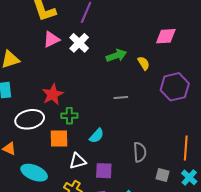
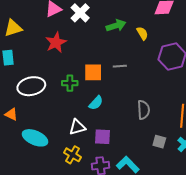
red star: (53, 94) -> (56, 42), moved
orange square: (59, 139) -> (93, 72), moved
gray semicircle: (140, 152) -> (143, 110), moved

